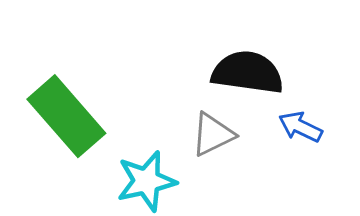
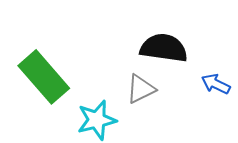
blue arrow: (300, 127) -> (216, 84), moved

